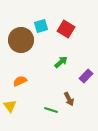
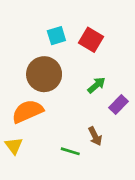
brown circle: (21, 40) -> (44, 74), moved
green arrow: (61, 62) -> (96, 85), moved
orange semicircle: (20, 81) -> (28, 111), size x1.6

